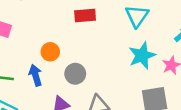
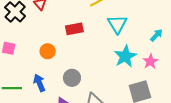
orange circle: (50, 52) -> (48, 51), moved

